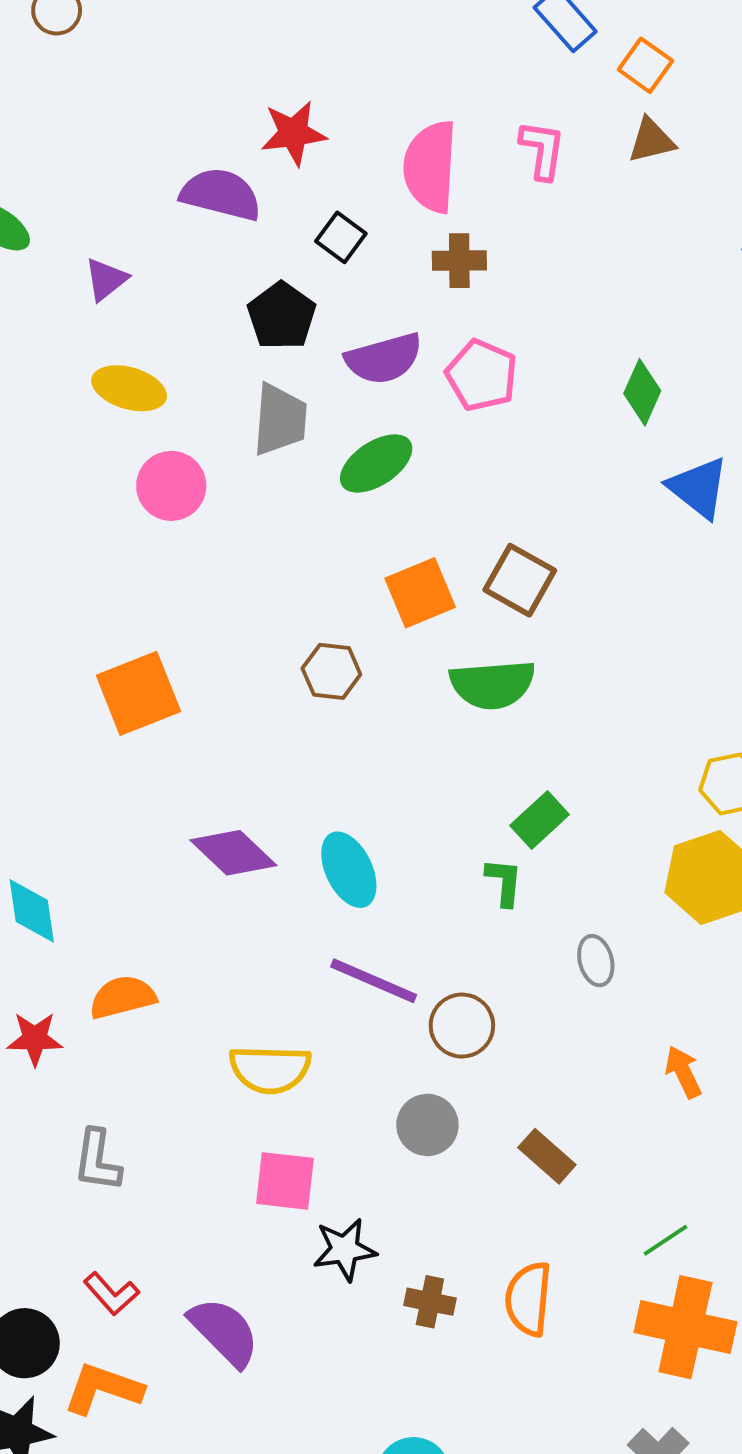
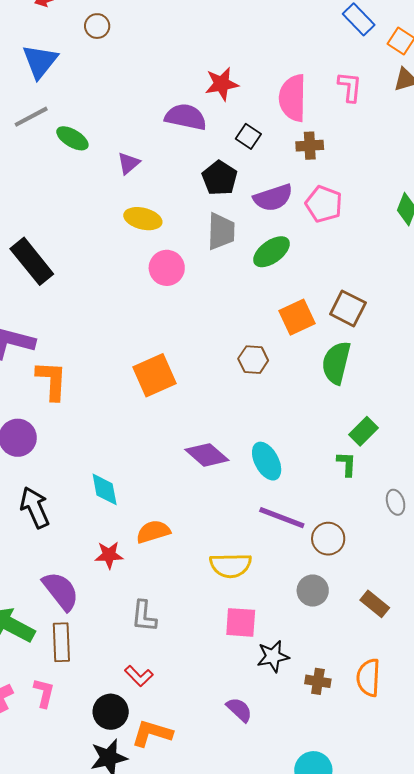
green semicircle: (492, 684) -> (336, 363), turned 111
red L-shape: (111, 1294) -> (139, 676), moved
purple semicircle: (224, 1332) -> (239, 710), moved, size x0.7

